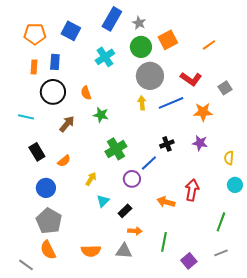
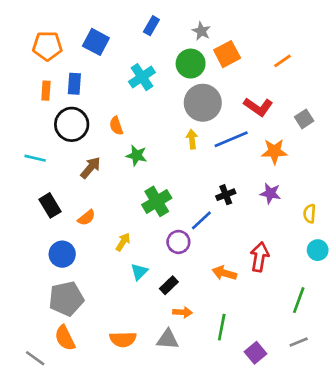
blue rectangle: (112, 19) -> (151, 26), size x0.6
gray star: (139, 23) -> (201, 31), moved
gray pentagon: (49, 221) -> (66, 299), turned 30

